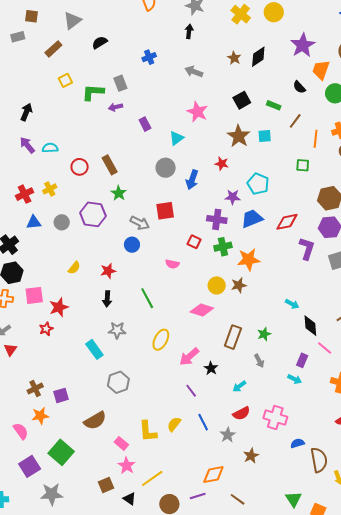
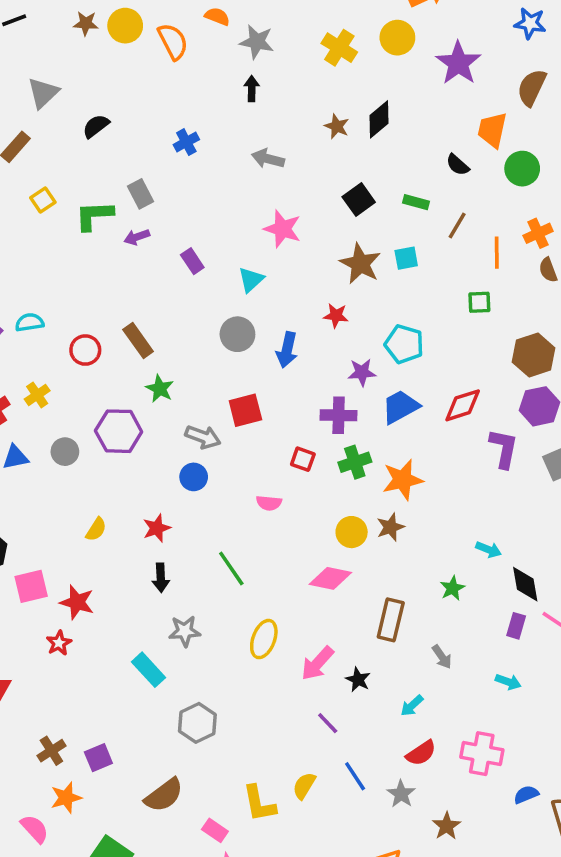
purple star: (303, 45) -> (458, 63), moved
red star: (59, 307) -> (77, 602), turned -30
green star: (264, 334) -> (452, 588), moved
purple rectangle: (302, 360) -> (516, 626), moved

